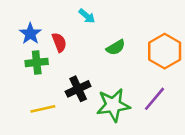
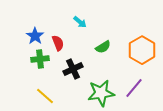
black cross: (78, 89) -> (73, 69), moved
yellow line: (43, 109) -> (45, 96), turned 54

